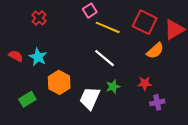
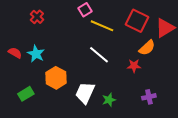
red star: (145, 83) -> (134, 66), moved
green star: (113, 87) -> (109, 100), moved

